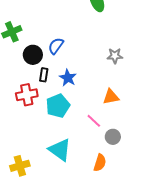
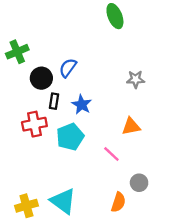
gray circle: (113, 137) -> (139, 183), moved
cyan triangle: (60, 150) -> (63, 201), moved

